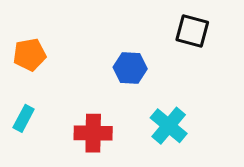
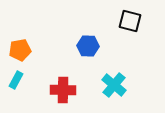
orange pentagon: (29, 55) -> (20, 50), moved

